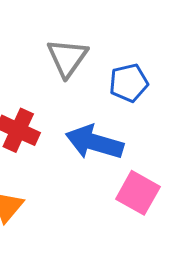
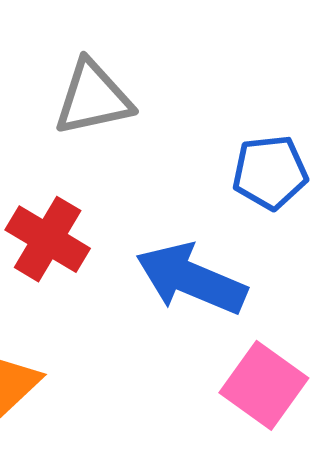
gray triangle: (67, 58) -> (93, 98), moved, turned 36

